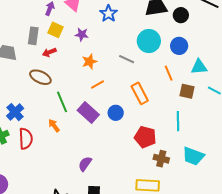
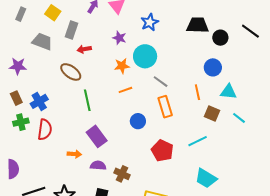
yellow square: (56, 30) -> (53, 13), moved
cyan circle: (149, 41) -> (145, 56), moved
gray line: (127, 59) -> (161, 82), moved
purple rectangle: (88, 113) -> (97, 136), moved
cyan line: (178, 121) -> (198, 141), turned 54
orange arrow: (54, 126) -> (74, 154), moved, turned 120
brown cross: (161, 159) -> (122, 174), moved
purple semicircle: (85, 164) -> (98, 165), turned 49

